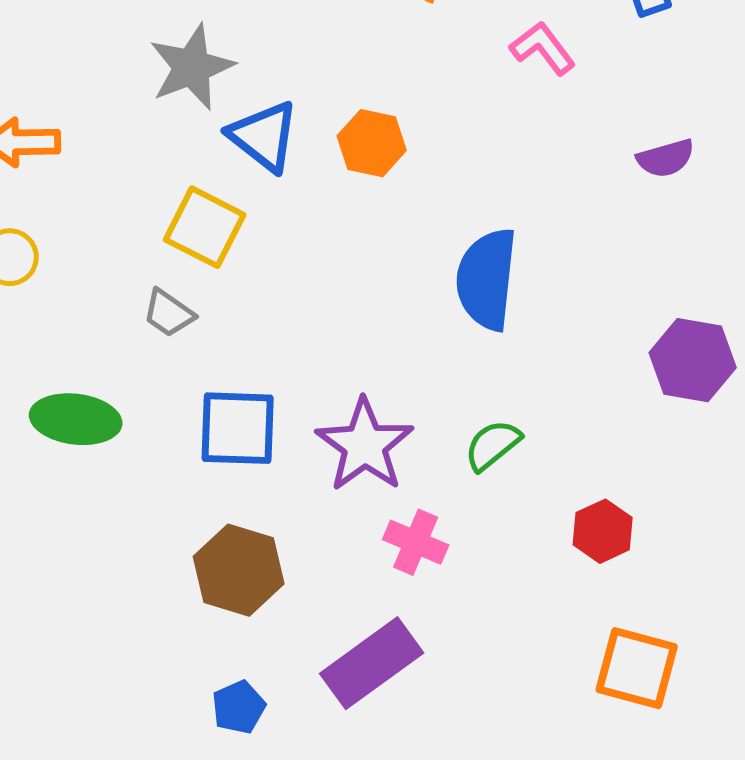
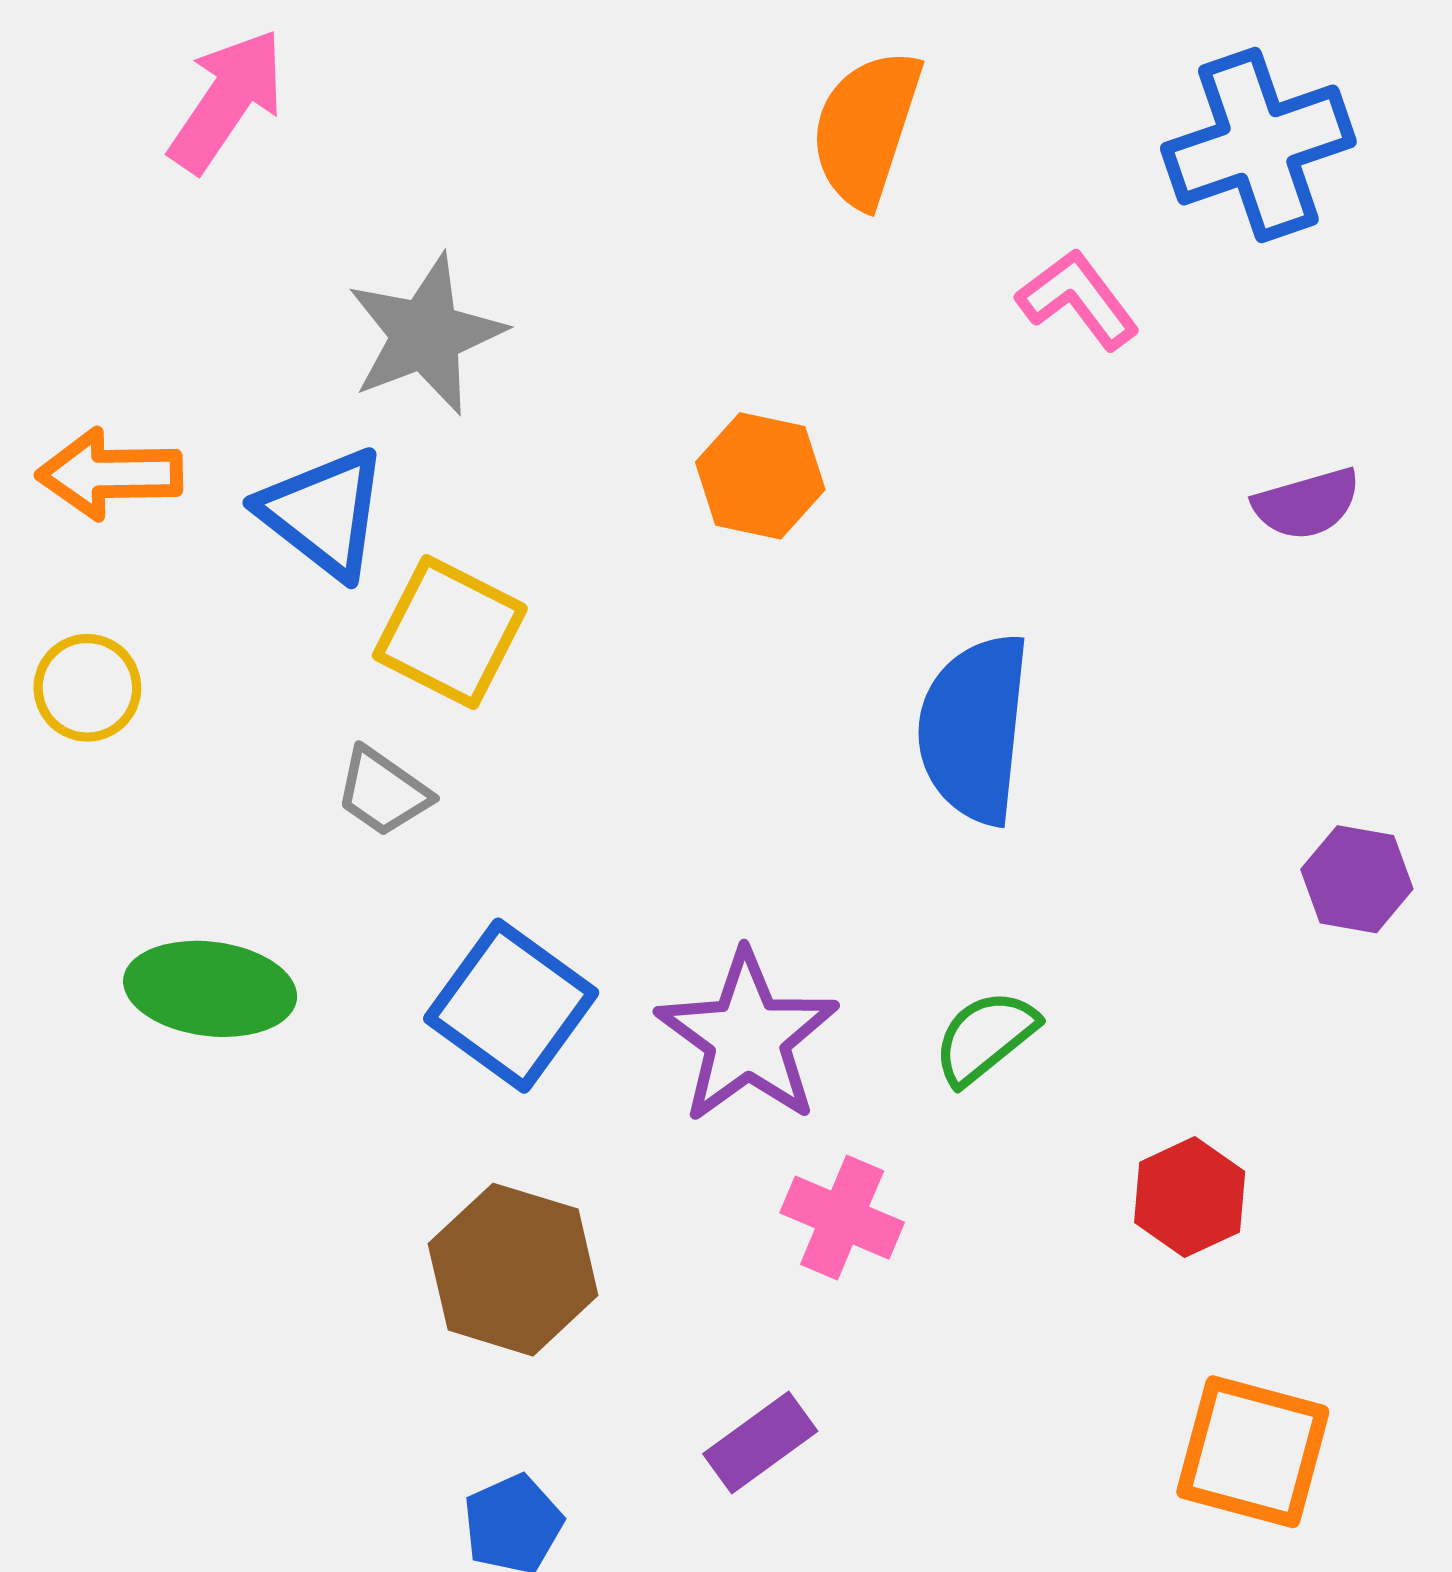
blue triangle: (264, 136) -> (323, 513), moved
purple hexagon: (693, 360) -> (1357, 879), size x0.7
blue square: (238, 428) -> (511, 1006), turned 34
purple rectangle: (372, 663) -> (760, 1442), size x0.6

